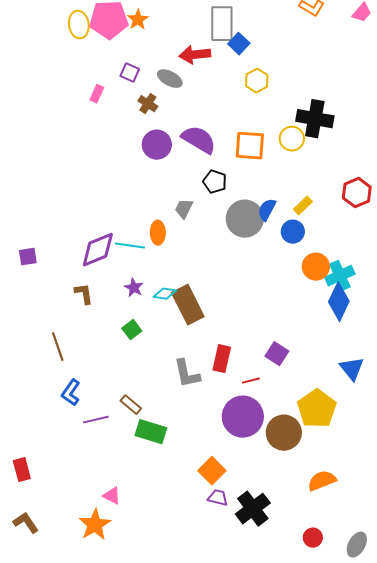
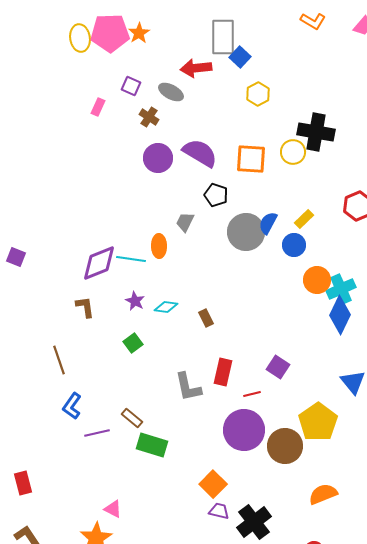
purple square: (28, 257) -> (16, 257), moved, turned 30
brown rectangle: (188, 305) -> (206, 318), moved, size x0.5

